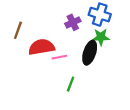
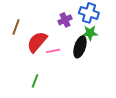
red semicircle: (41, 47) -> (37, 42), turned -40
green line: (71, 84) -> (35, 81), moved

